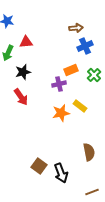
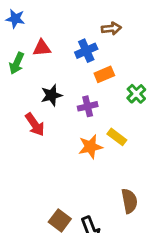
blue cross: (85, 46) -> (86, 51), moved
orange rectangle: (71, 70) -> (104, 74), moved
black star: (23, 72) -> (51, 95), moved

